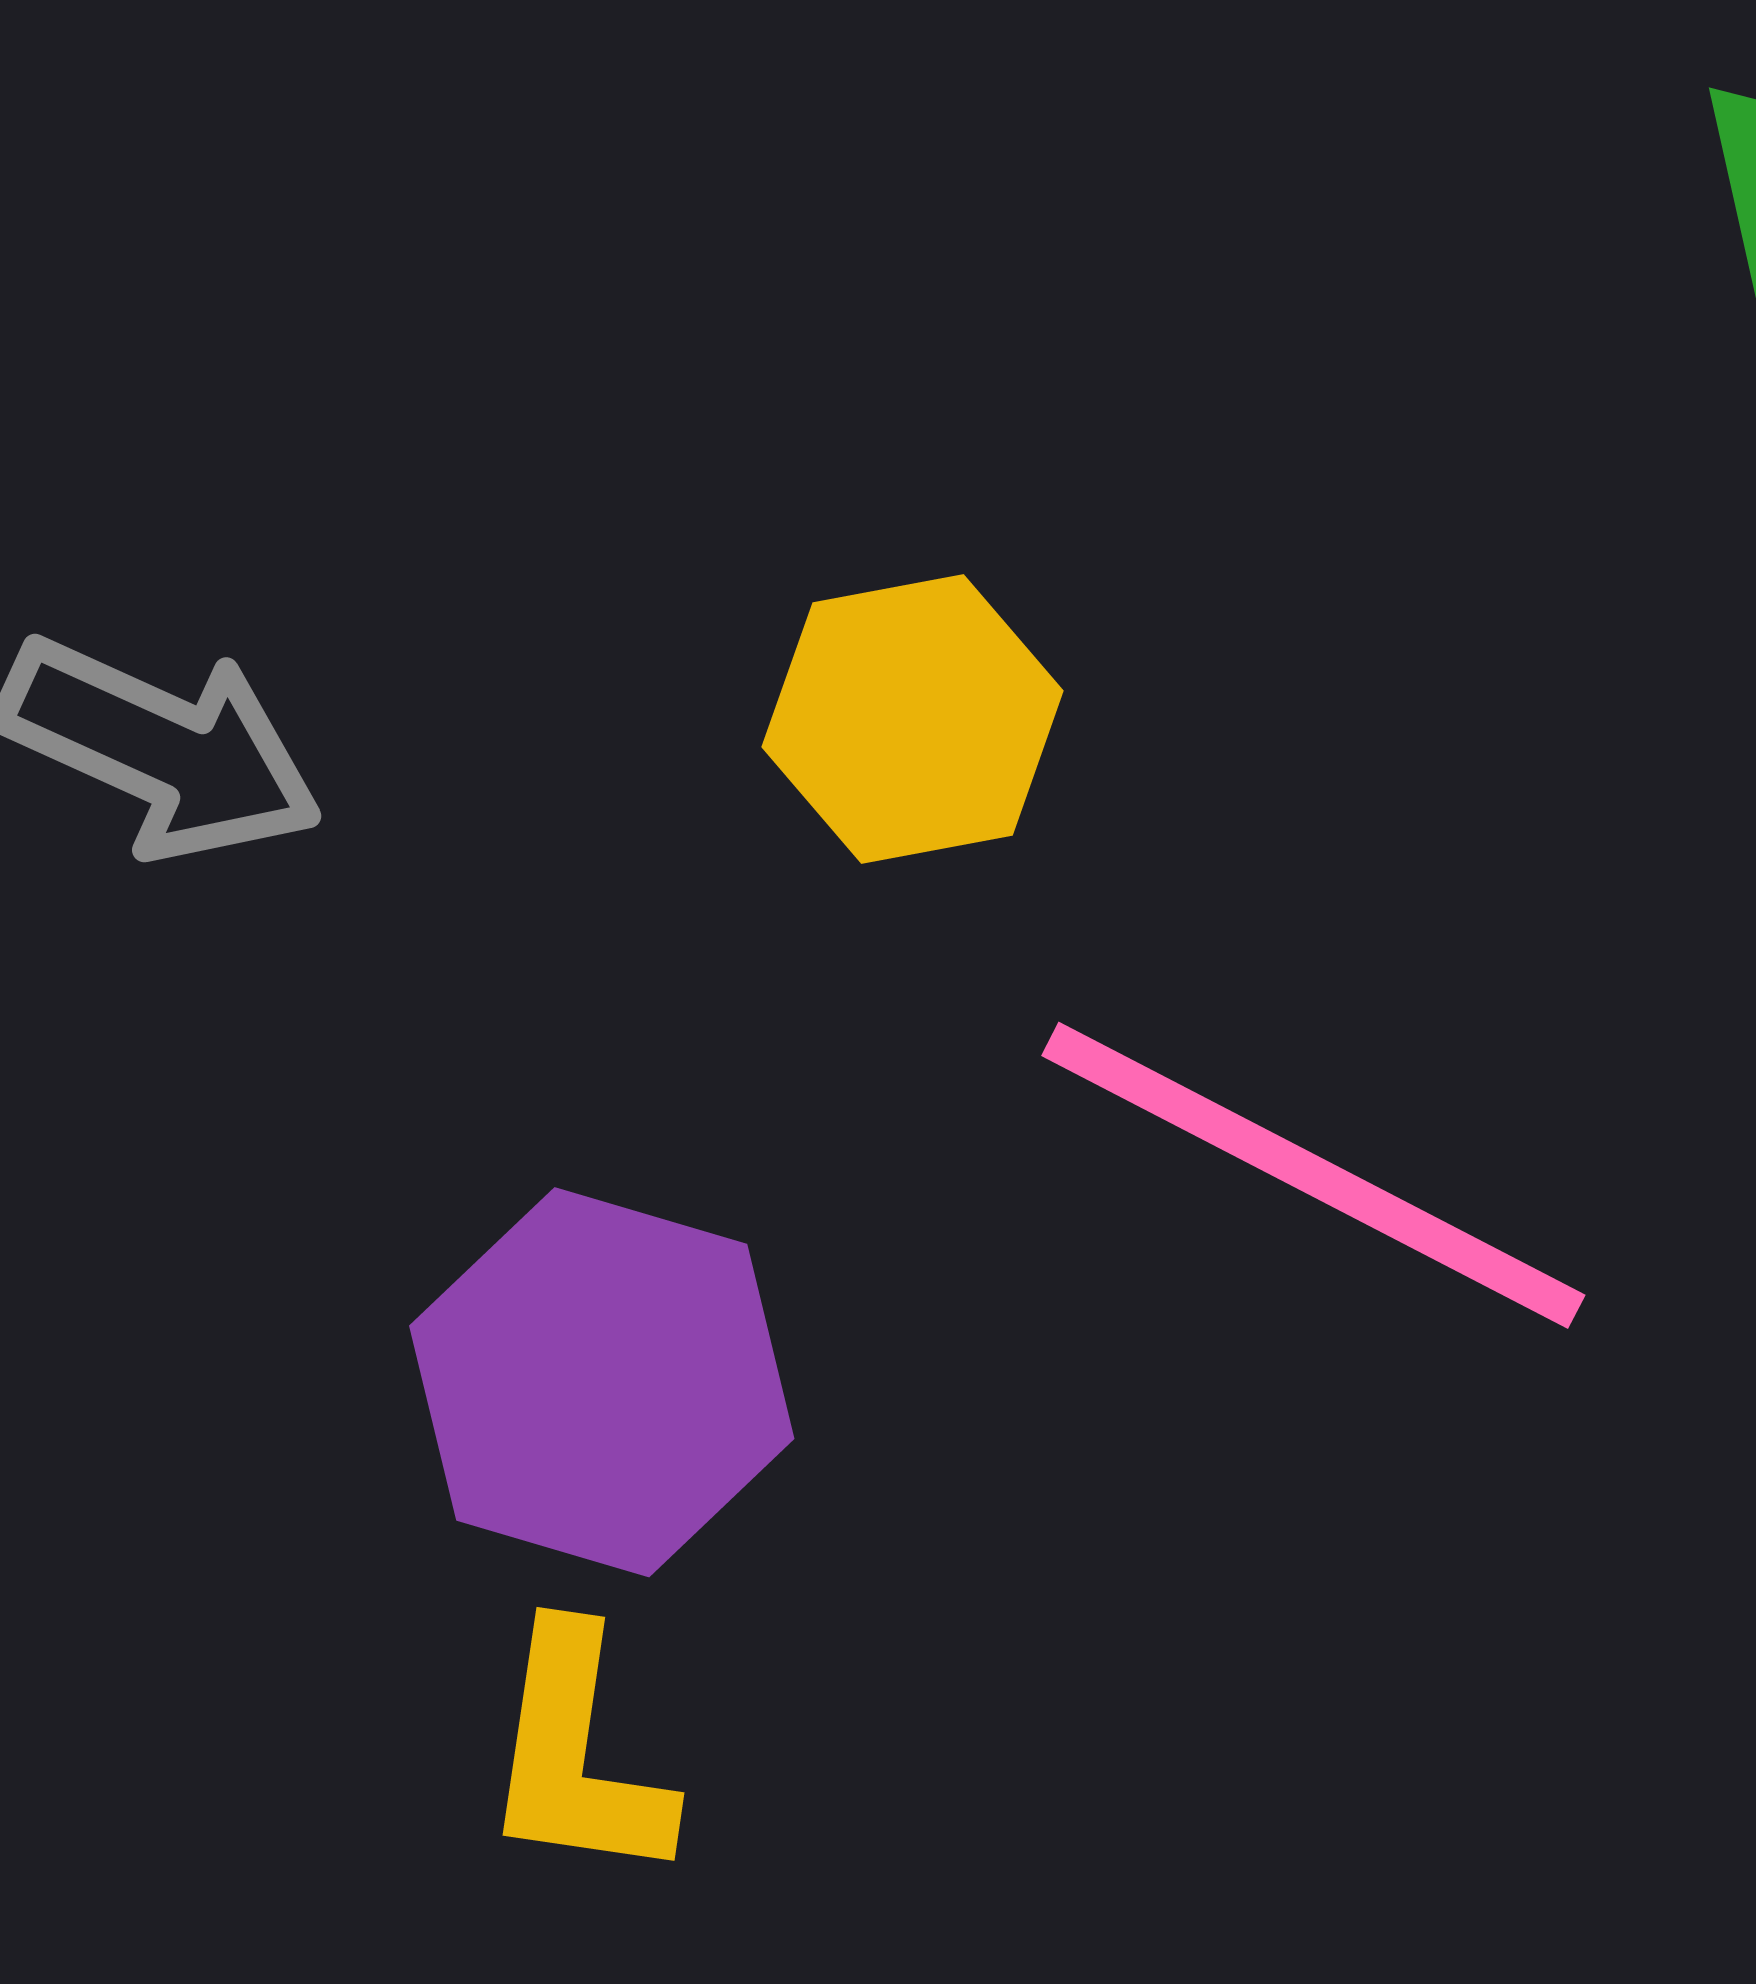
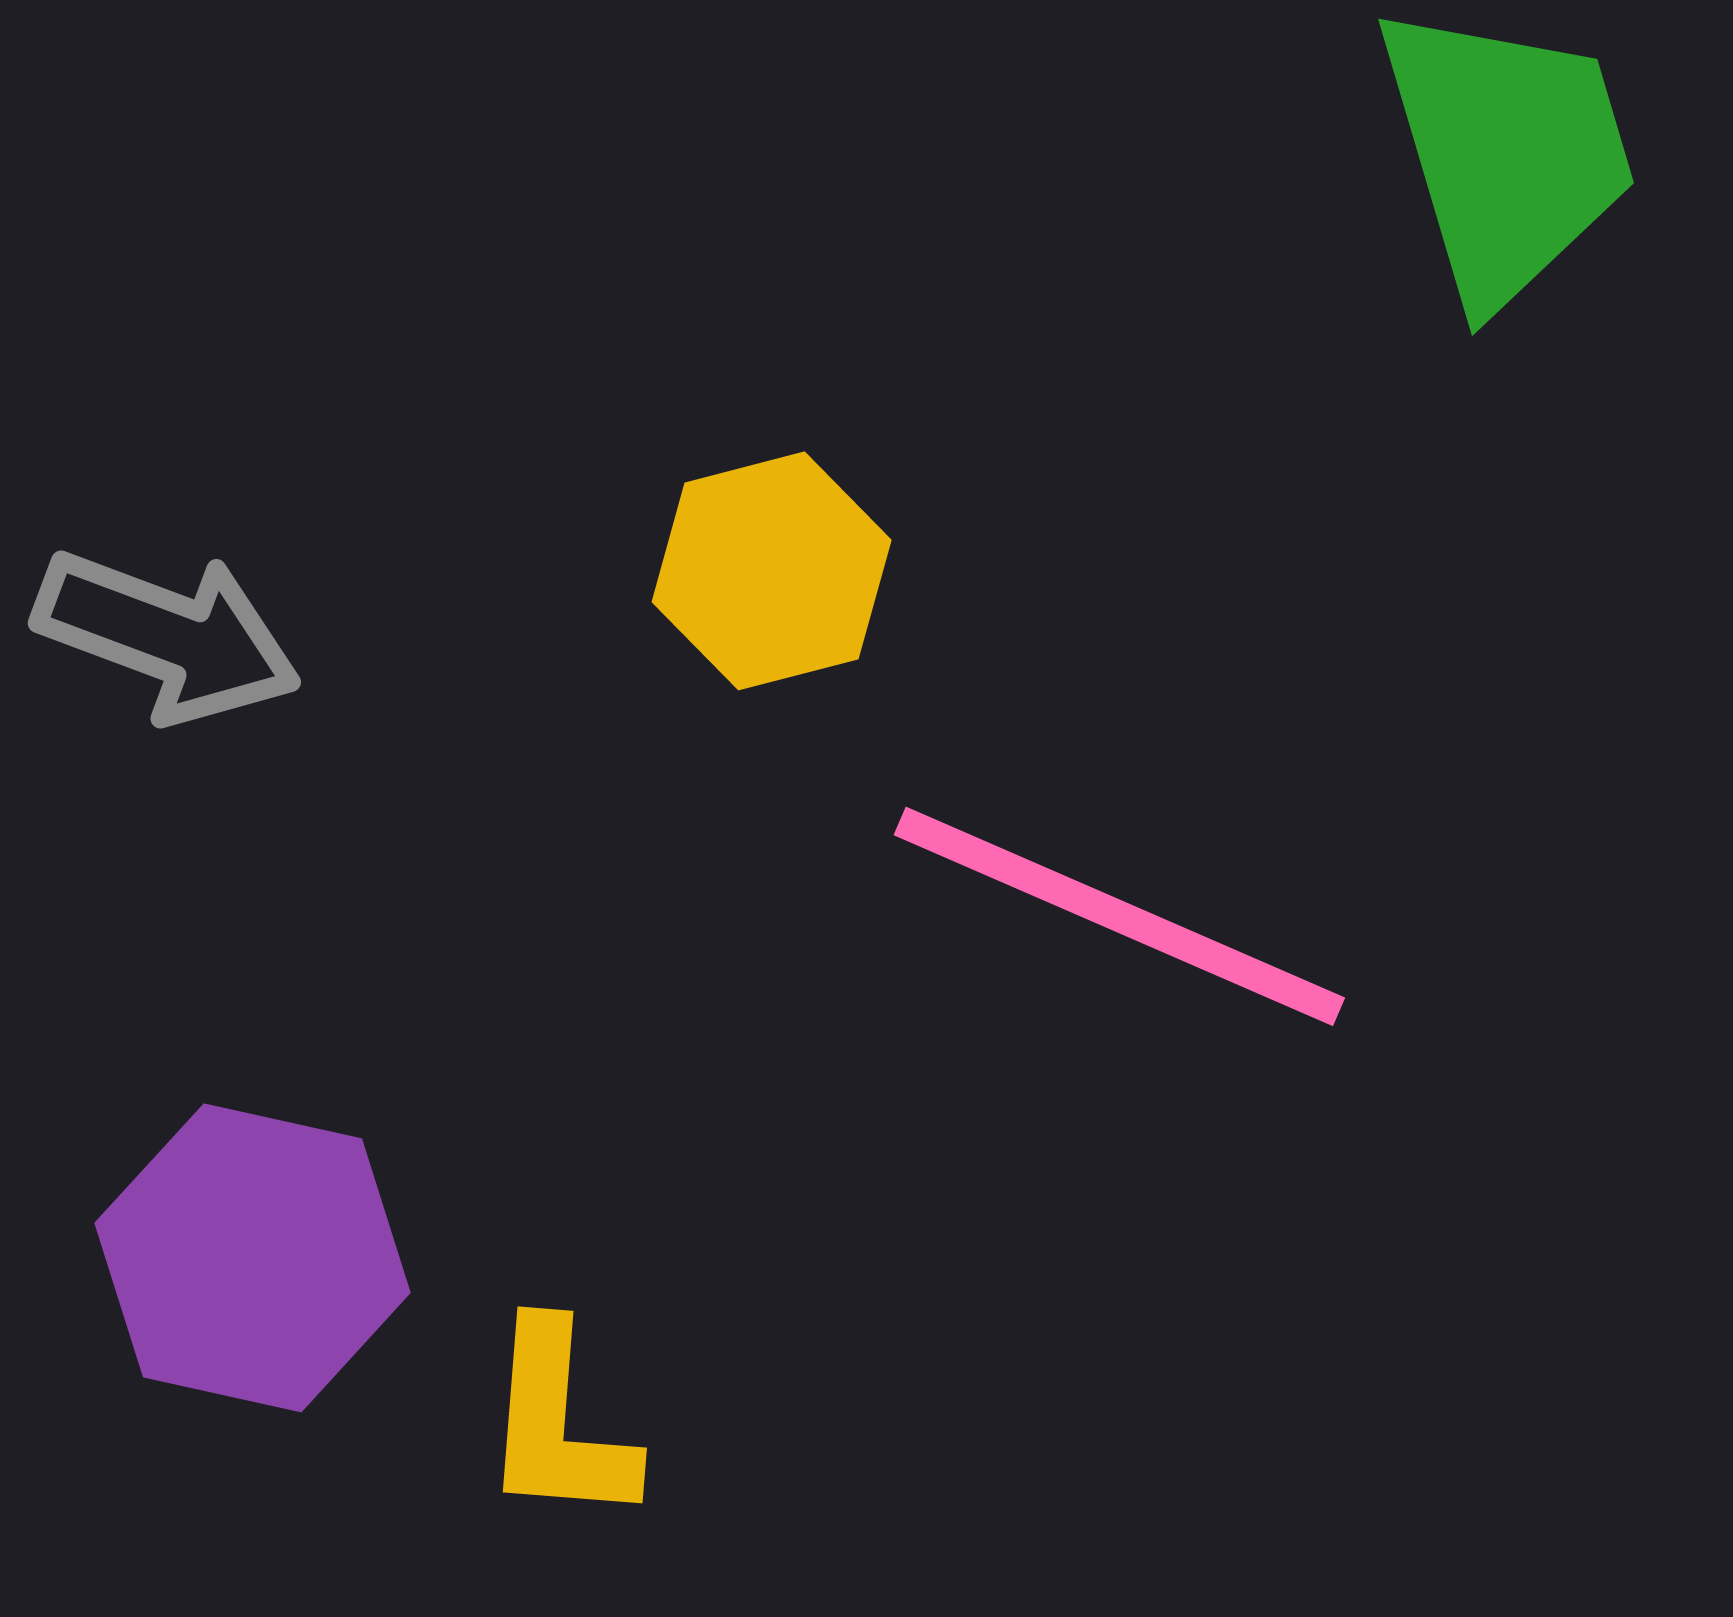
purple hexagon: (602, 1382) -> (253, 1258), moved

